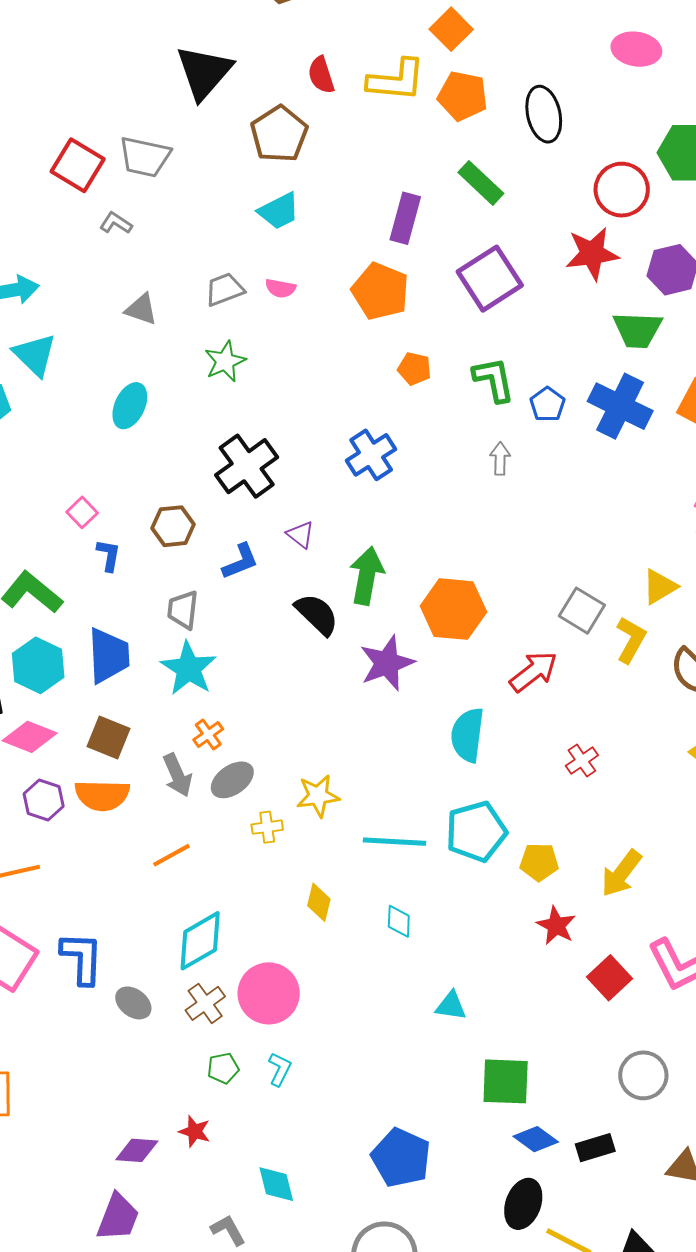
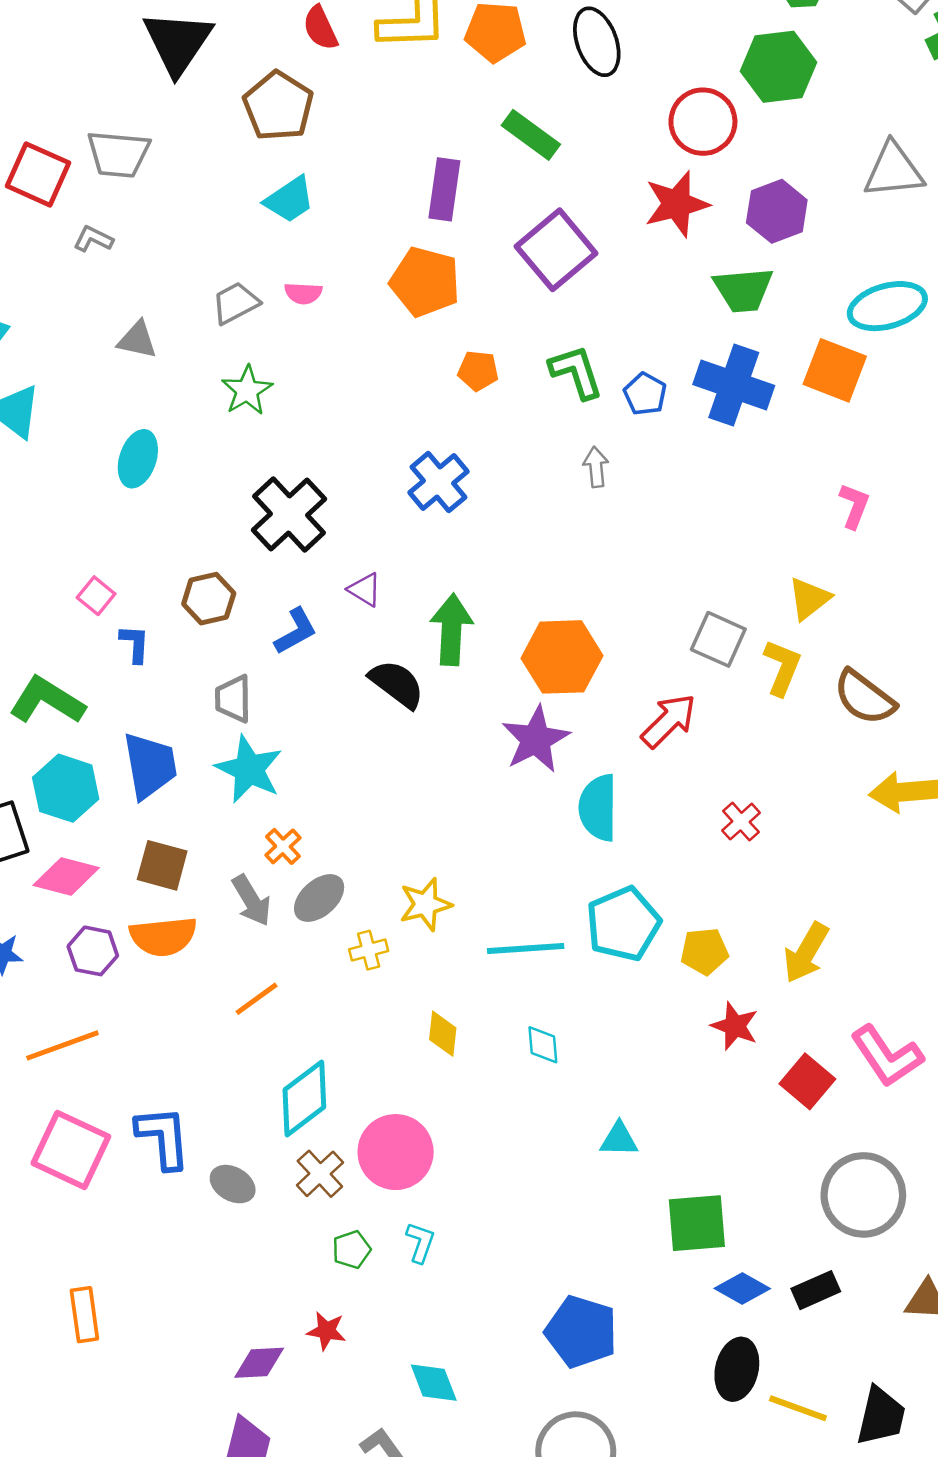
purple star: (387, 663) -> (536, 739), moved
gray circle: (643, 1075) -> (863, 1195), size x1.4

